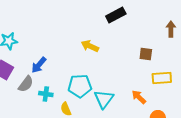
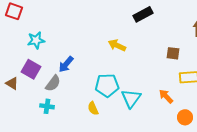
cyan cross: (46, 94) -> (47, 106), moved

